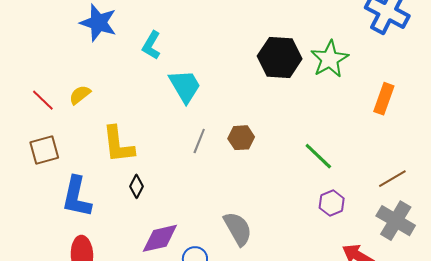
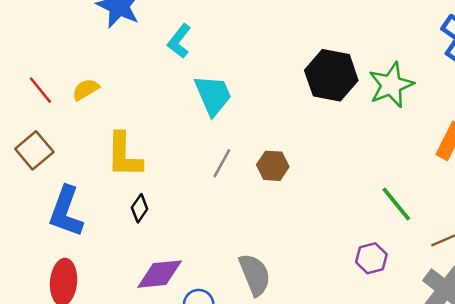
brown square: (44, 150) -> (34, 150), turned -32
green line: (318, 156) -> (396, 204), moved

